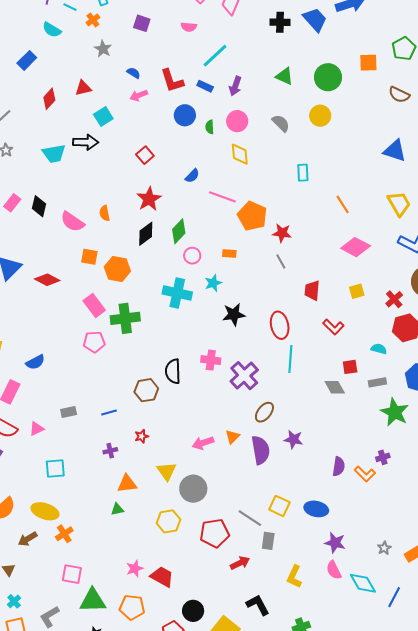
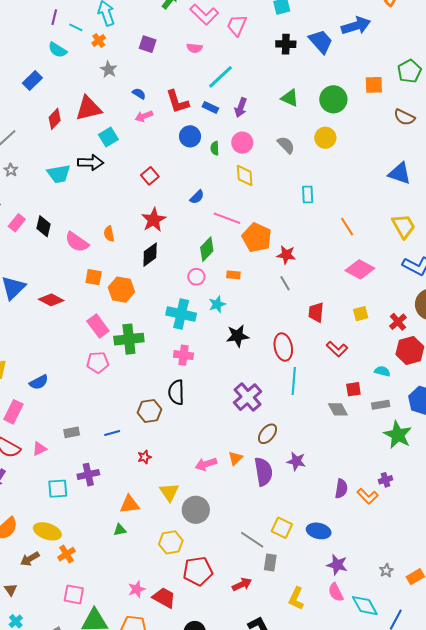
red triangle: (83, 88) -> (88, 108), size x1.6
green diamond: (179, 231) -> (207, 249), moved
pink cross: (211, 360) -> (183, 355), moved
purple cross: (110, 451) -> (88, 475), moved, size x1.5
red pentagon: (215, 533) -> (198, 571), moved

